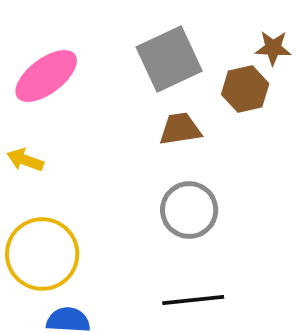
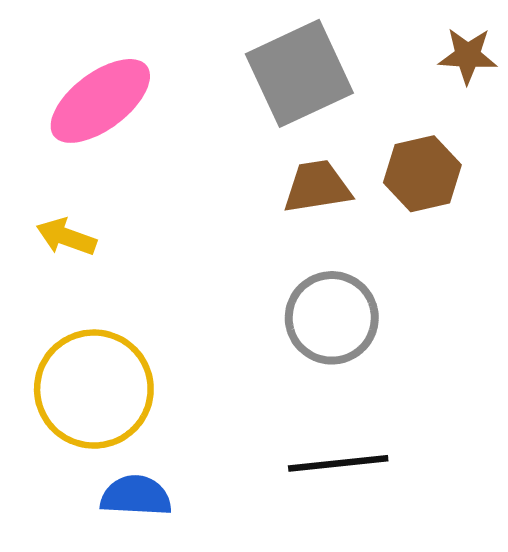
brown hexagon: (245, 89) -> (422, 174), moved

